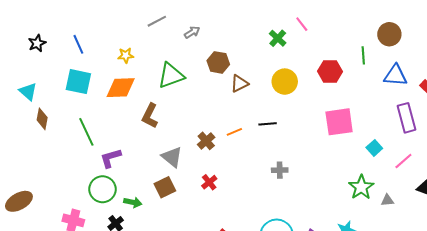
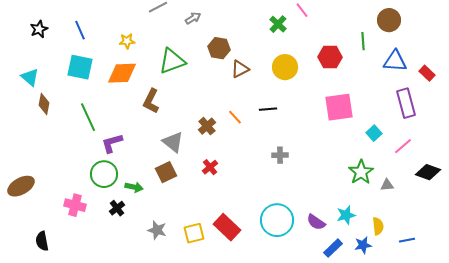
orange line: (234, 132) -> (235, 117), turned 70

